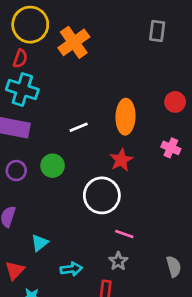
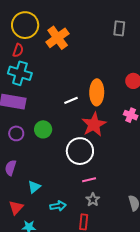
white line: (79, 127) -> (71, 100), moved
red star: (121, 160) -> (94, 124), size x1.4
pink line: (124, 234) -> (89, 180), moved, turned -32

